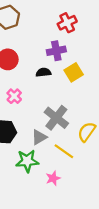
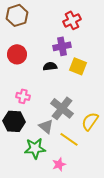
yellow square: (74, 72) -> (78, 66), turned -36
pink cross: (14, 96) -> (23, 96), moved, turned -32
gray triangle: (39, 137) -> (46, 126), turned -49

